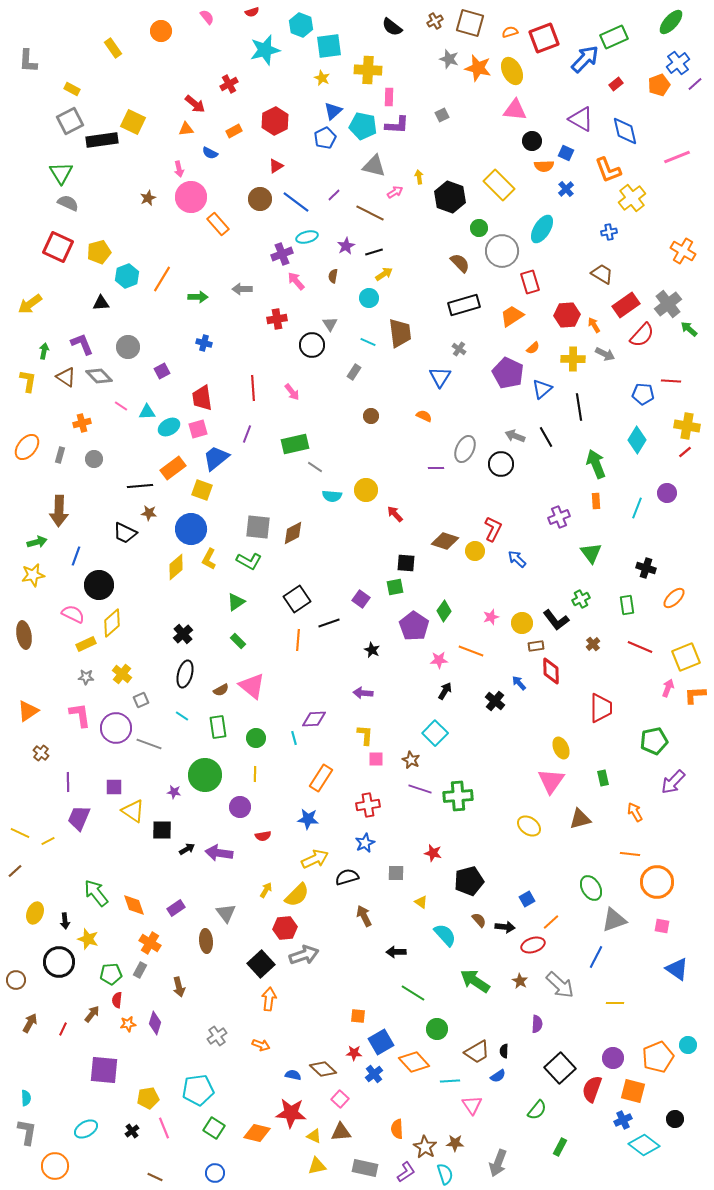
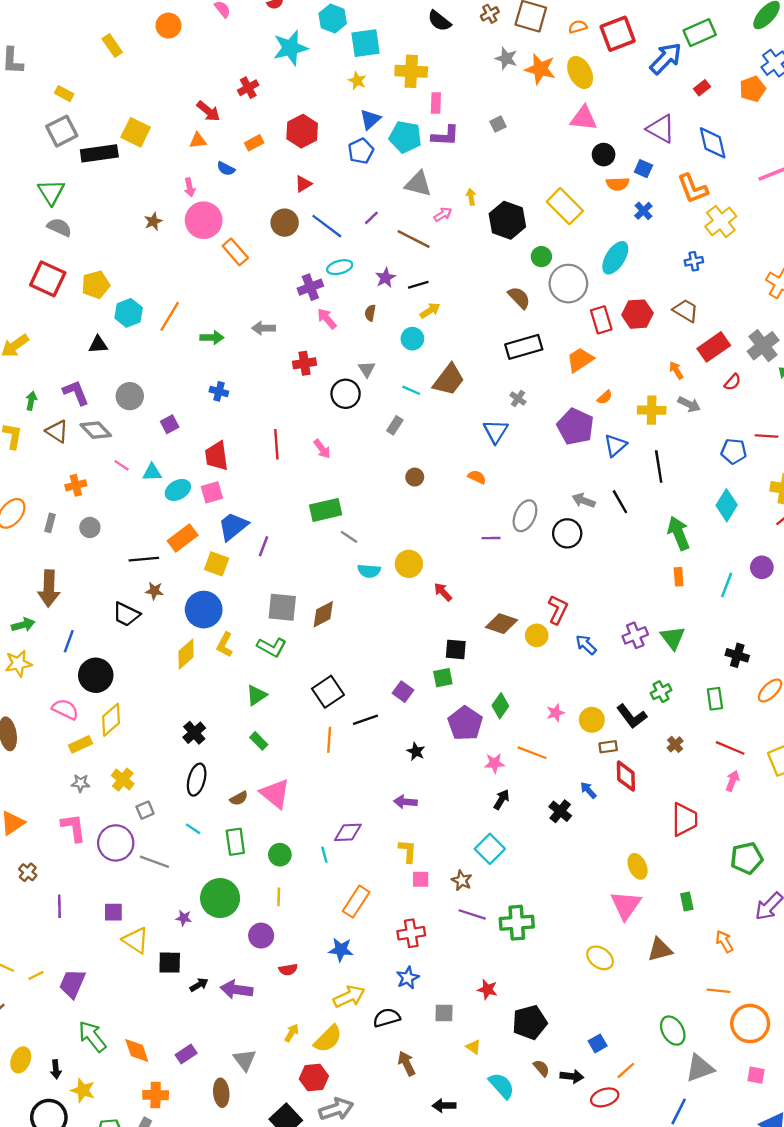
red hexagon: (567, 315) -> (638, 314), moved
brown trapezoid: (400, 333) -> (449, 380), turned 44
red semicircle: (642, 335) -> (733, 382), size x0.6
purple line: (247, 434) -> (263, 546), moved
purple cross: (559, 517) -> (635, 635), moved
pink arrow: (668, 688) -> (733, 781), moved
purple trapezoid: (79, 818) -> (72, 984), moved
orange cross: (150, 943) -> (156, 1095), turned -30

